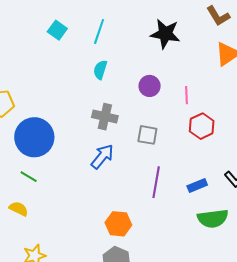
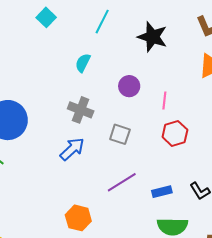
cyan line: (99, 31) -> (102, 22), moved
purple line: (156, 182) -> (122, 182), turned 40

